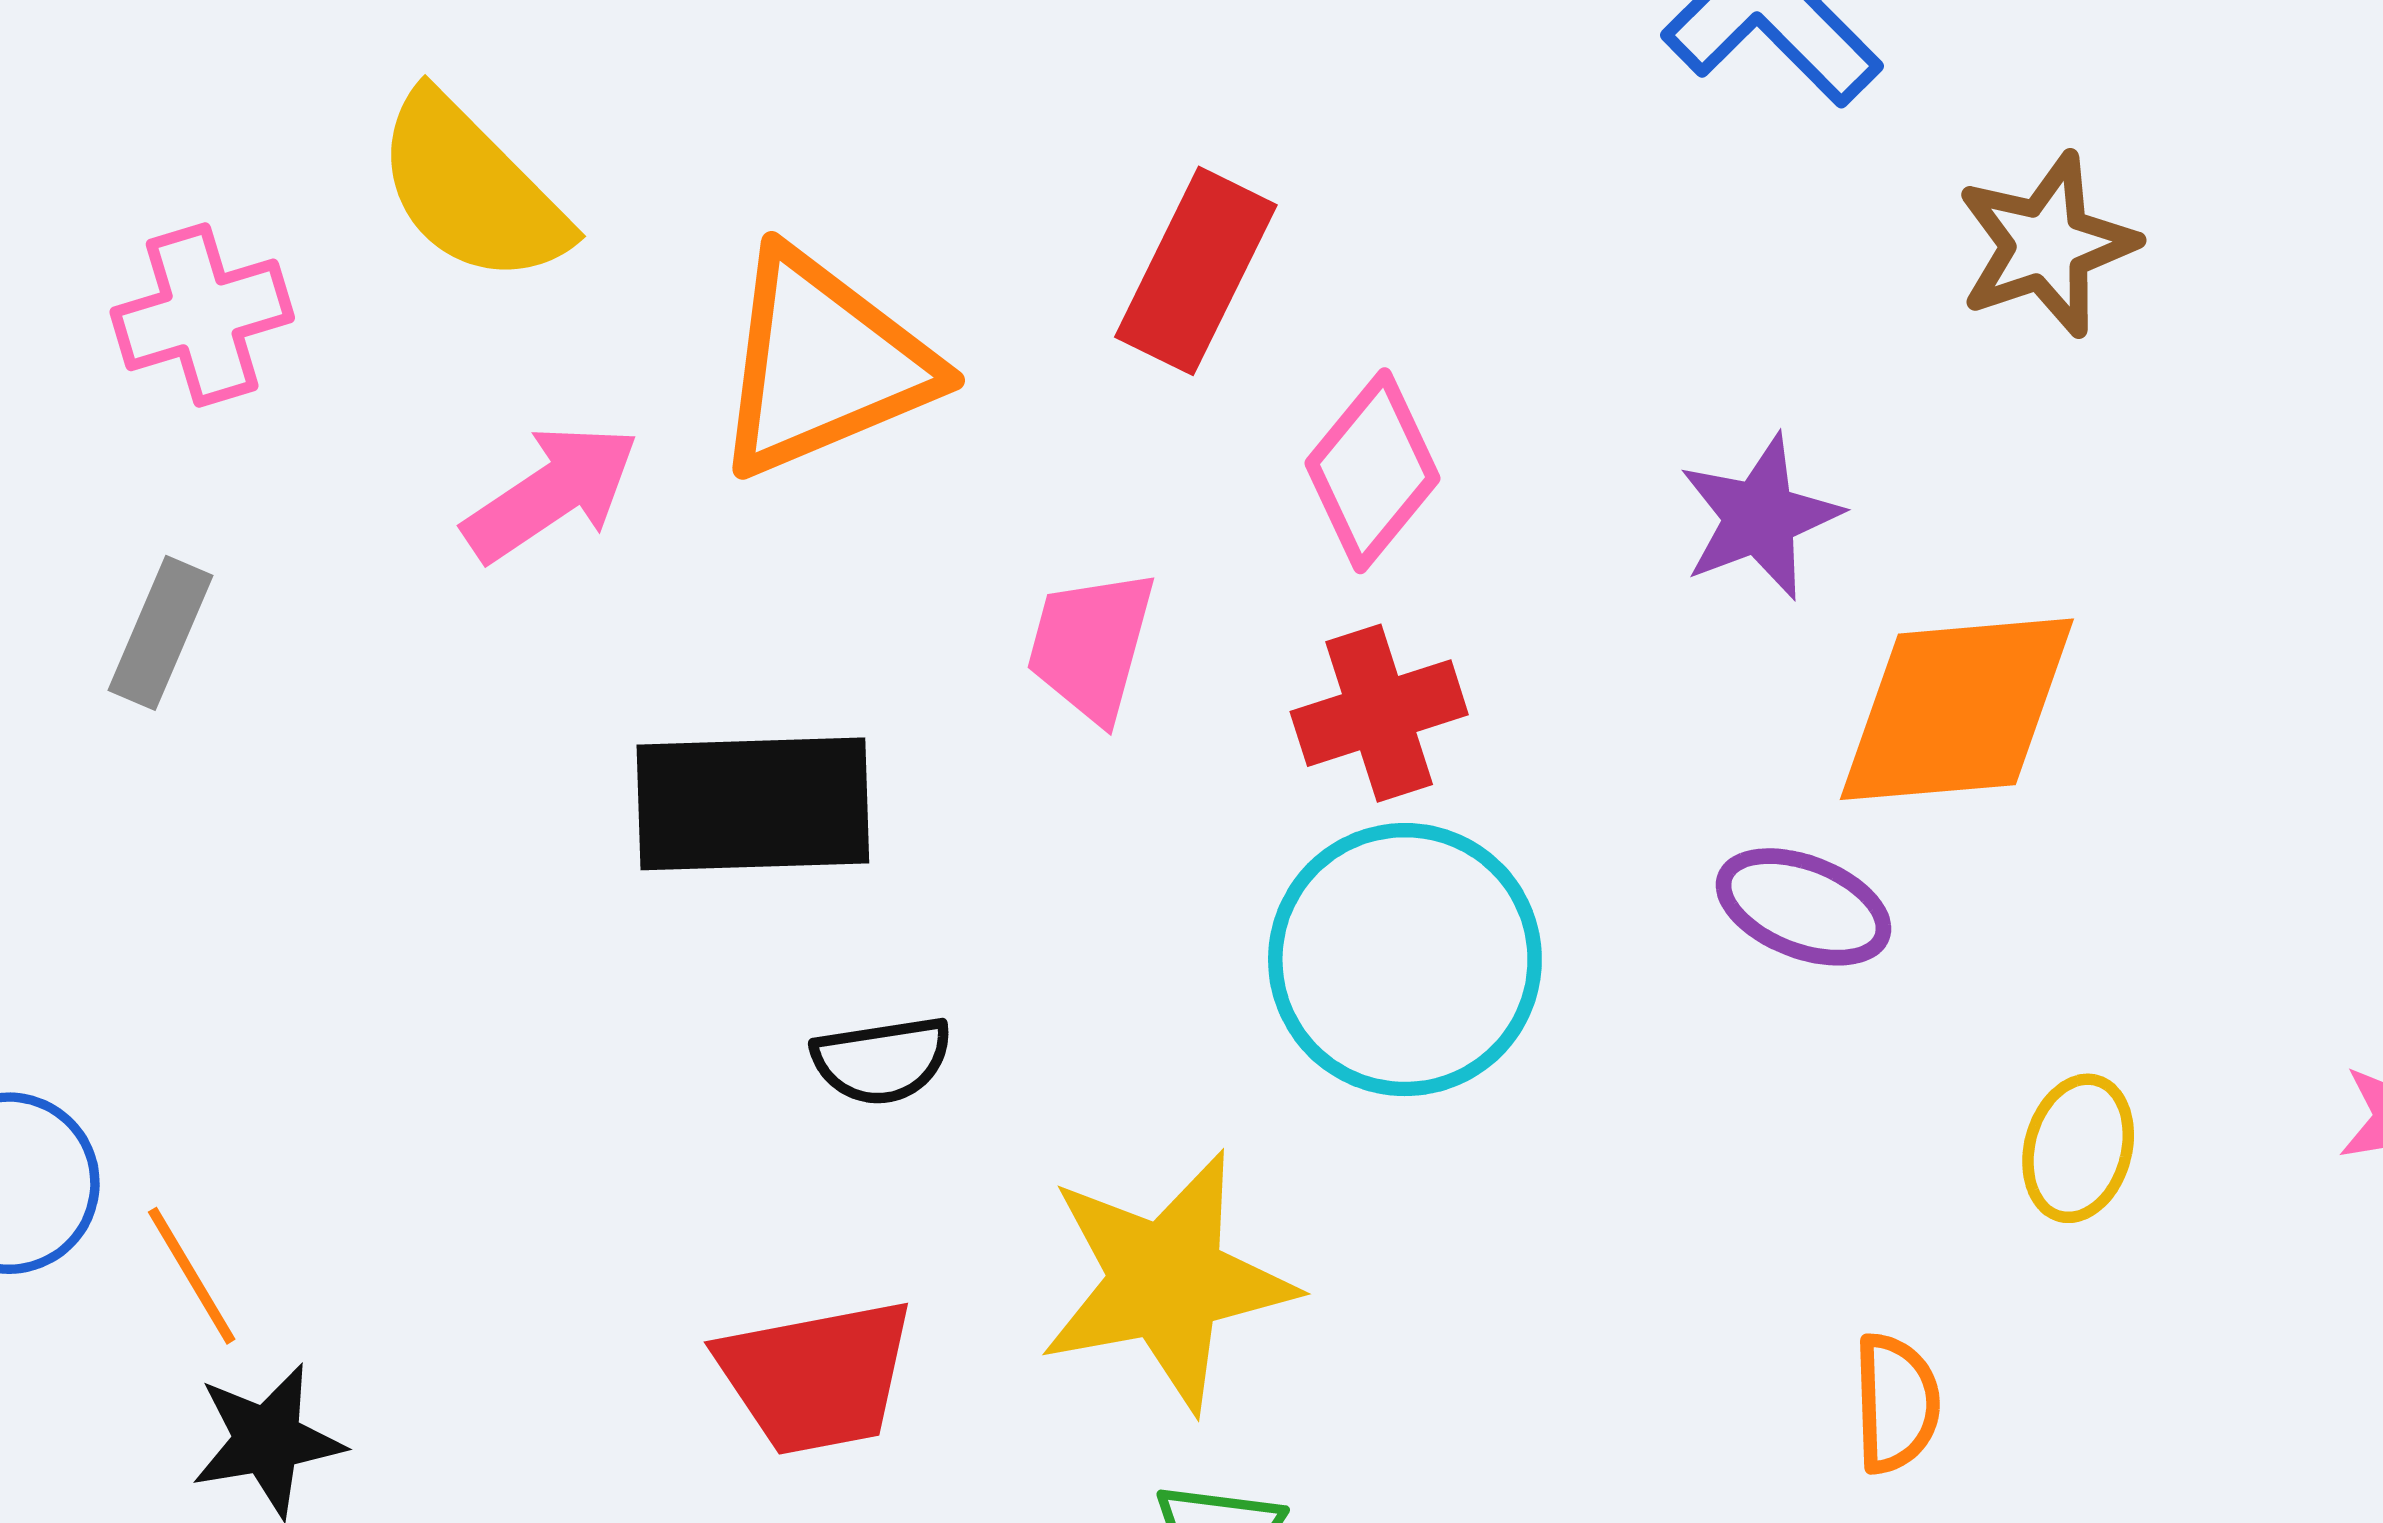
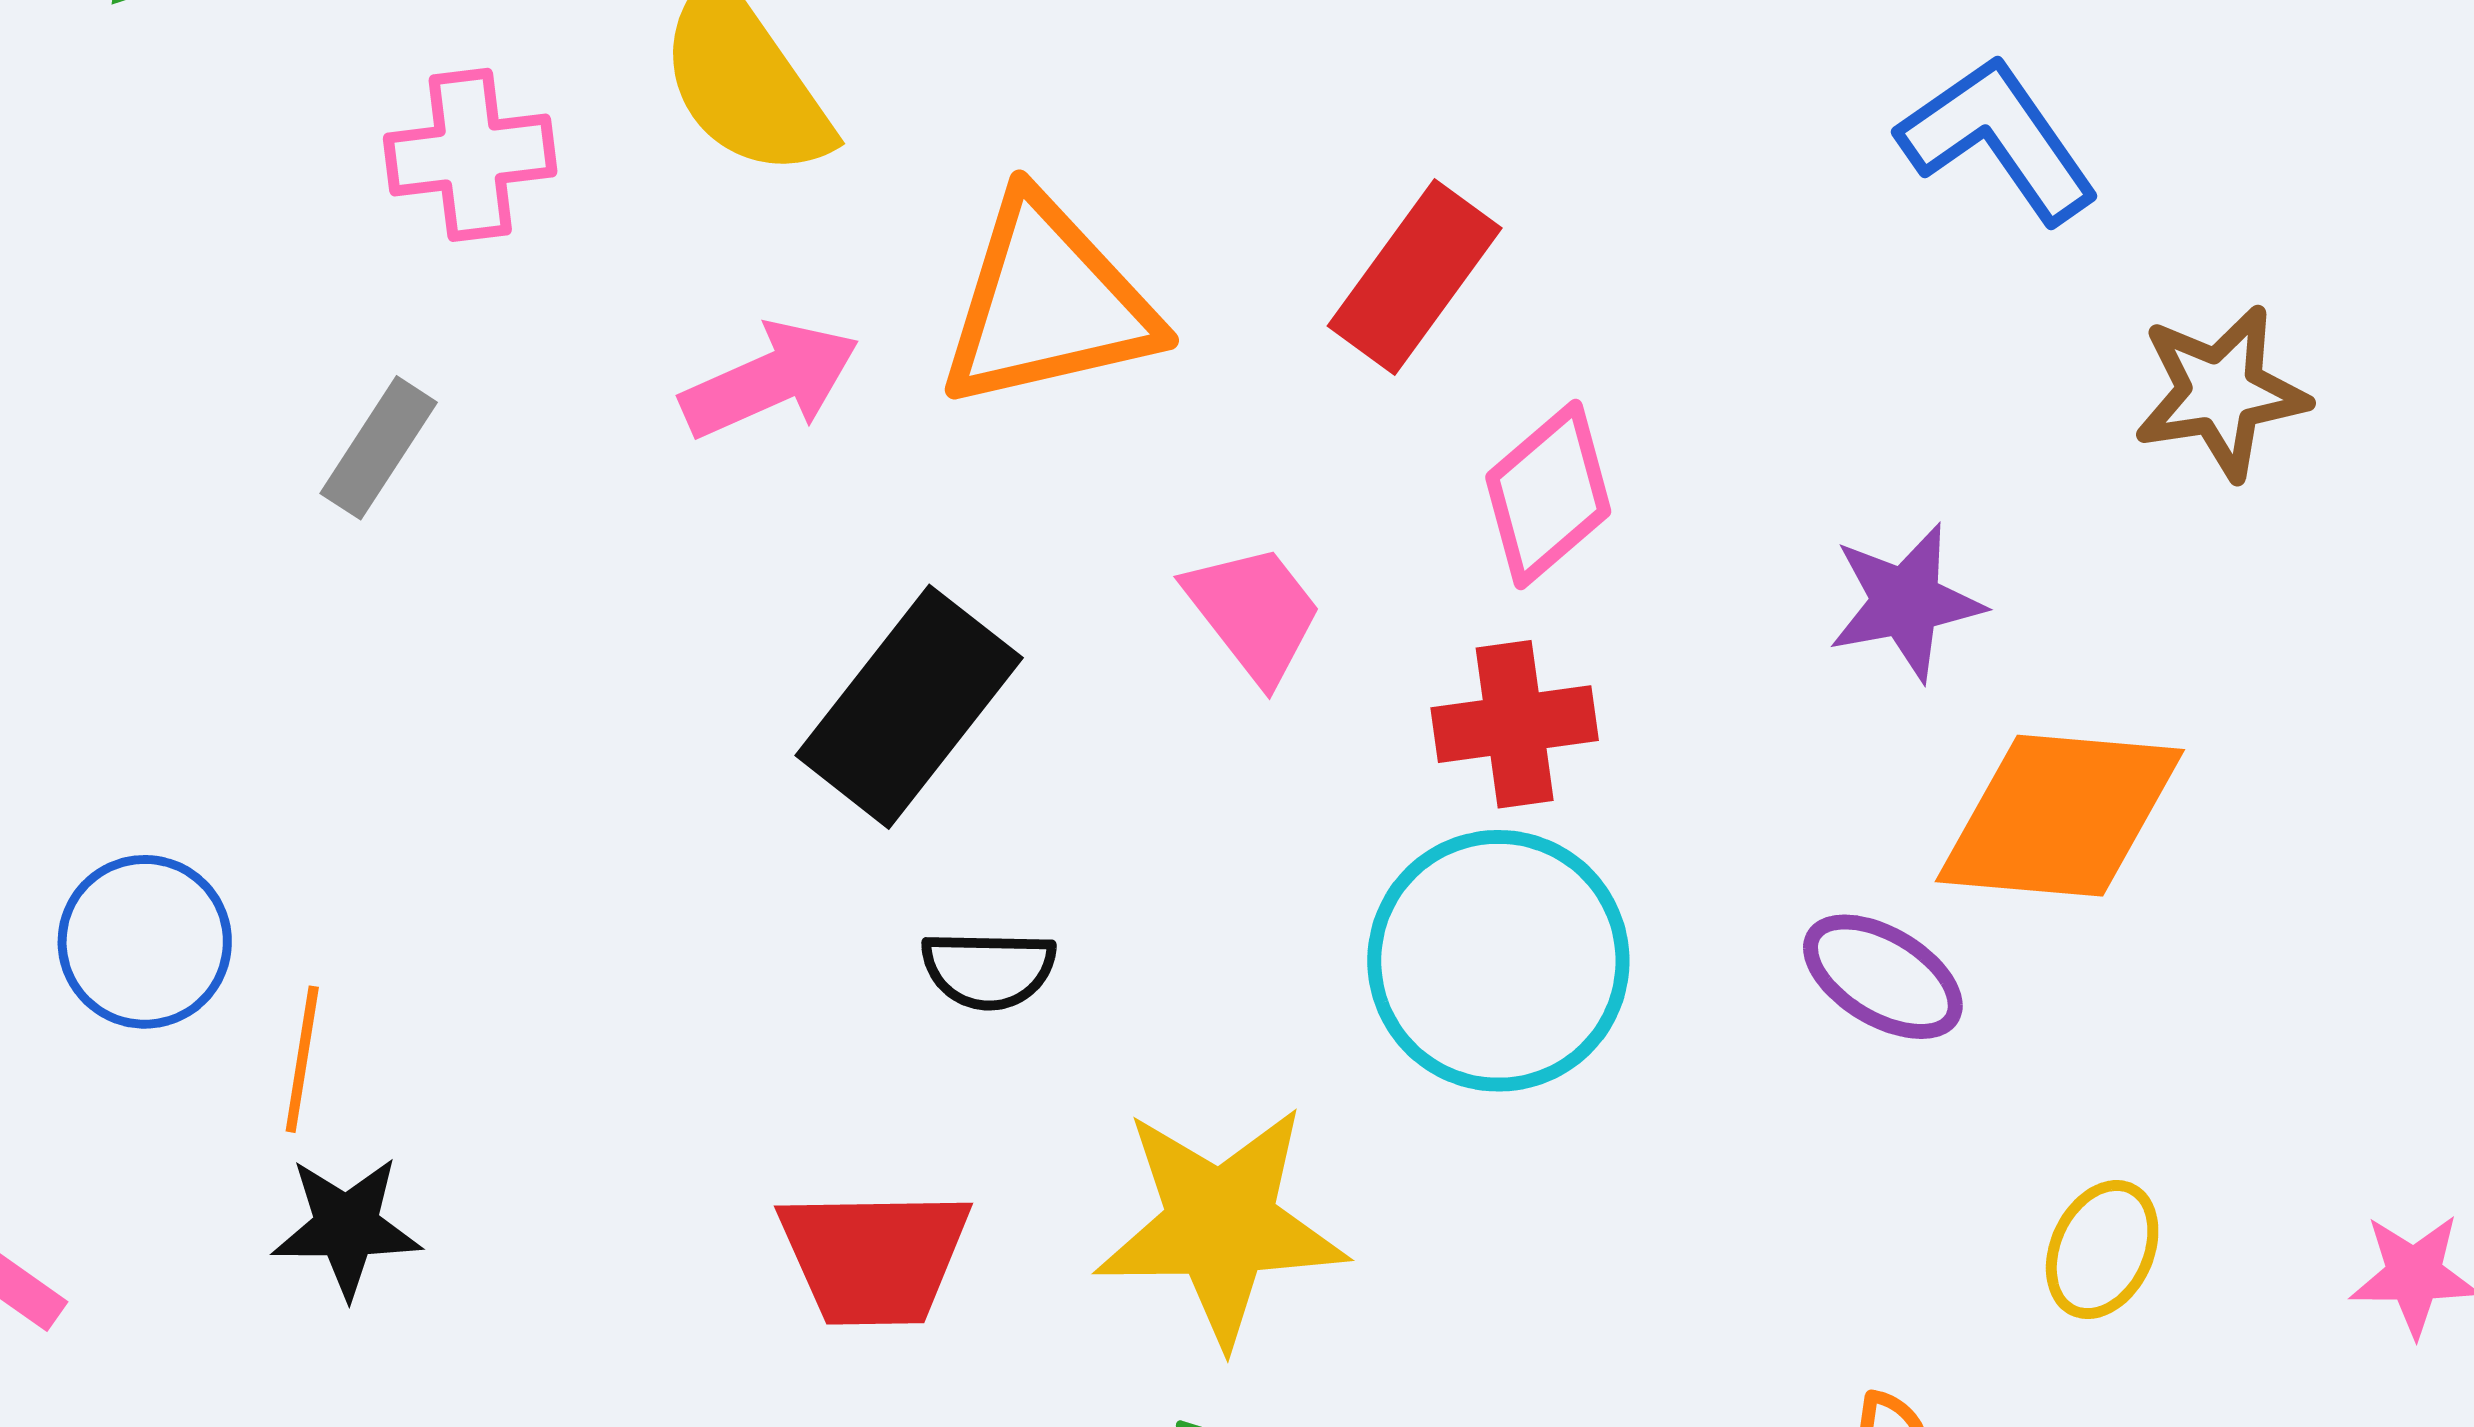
pink trapezoid: (1091, 645) -> (1254, 613), turned 117
black rectangle: (753, 804) -> (909, 707), turned -60
orange line: (192, 1276) -> (302, 1059), turned 30

